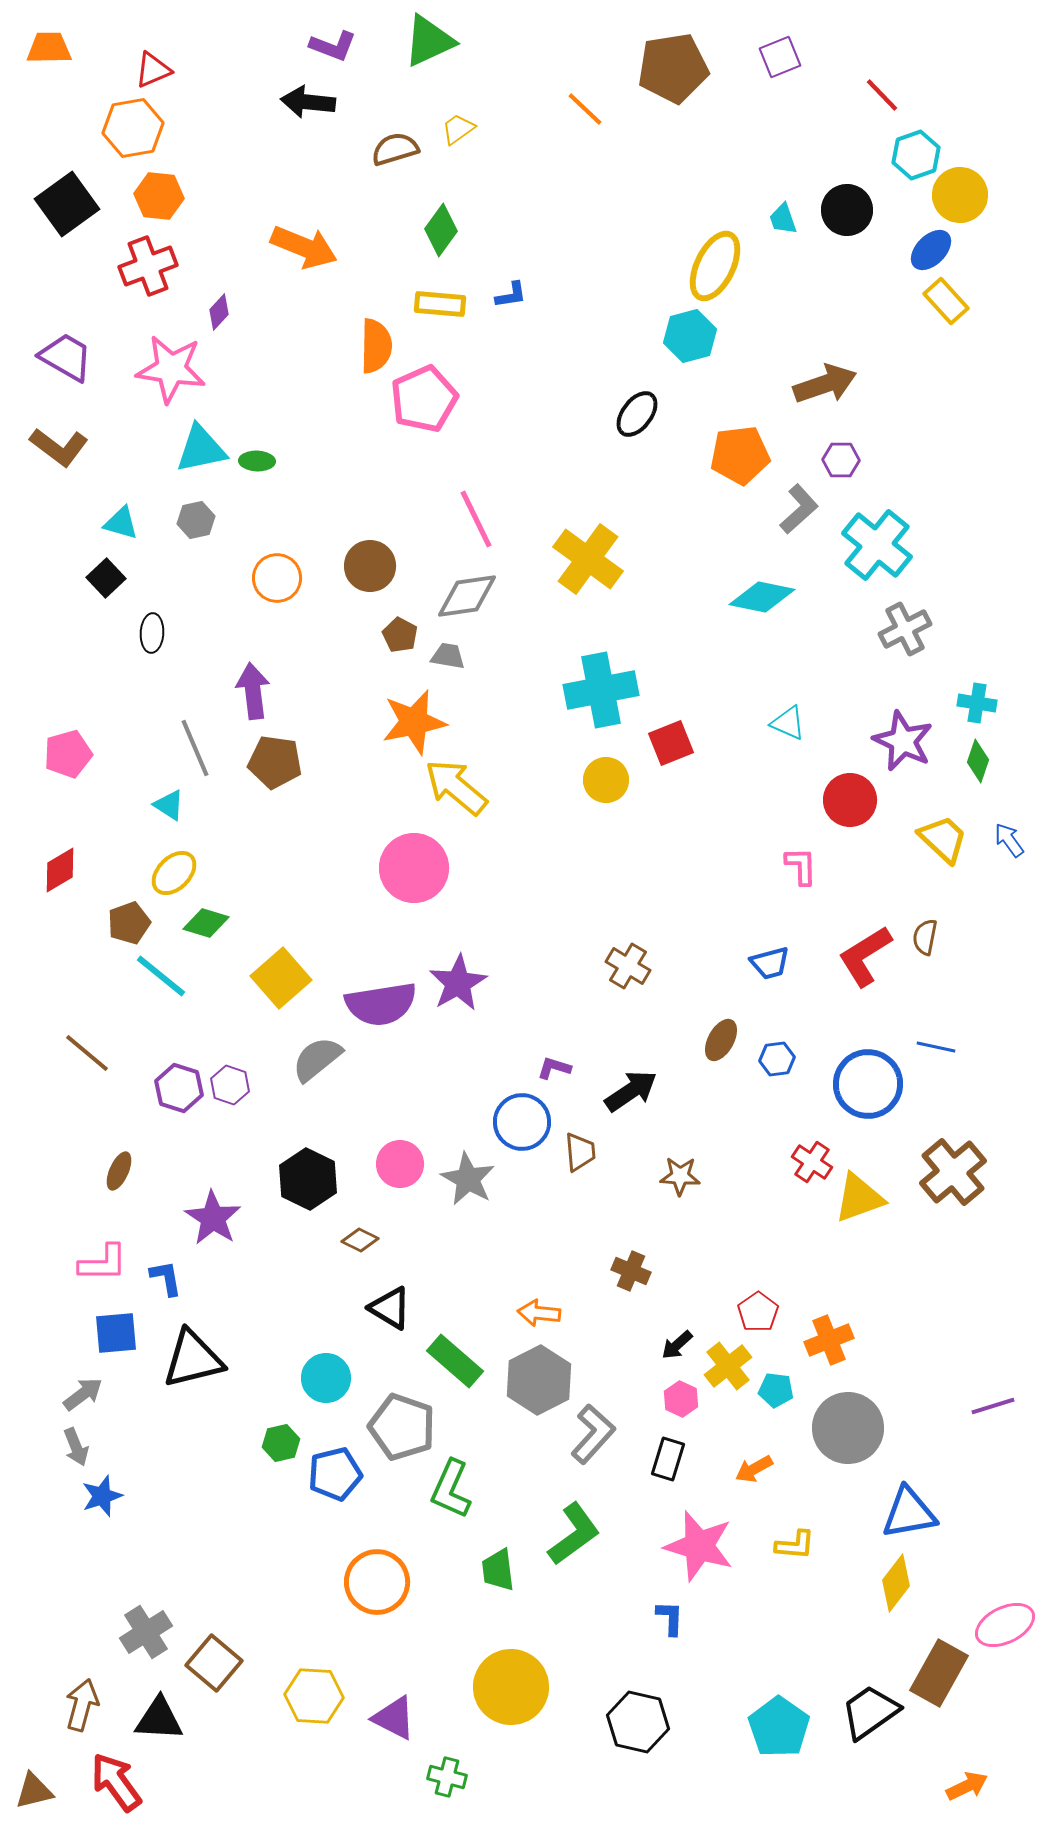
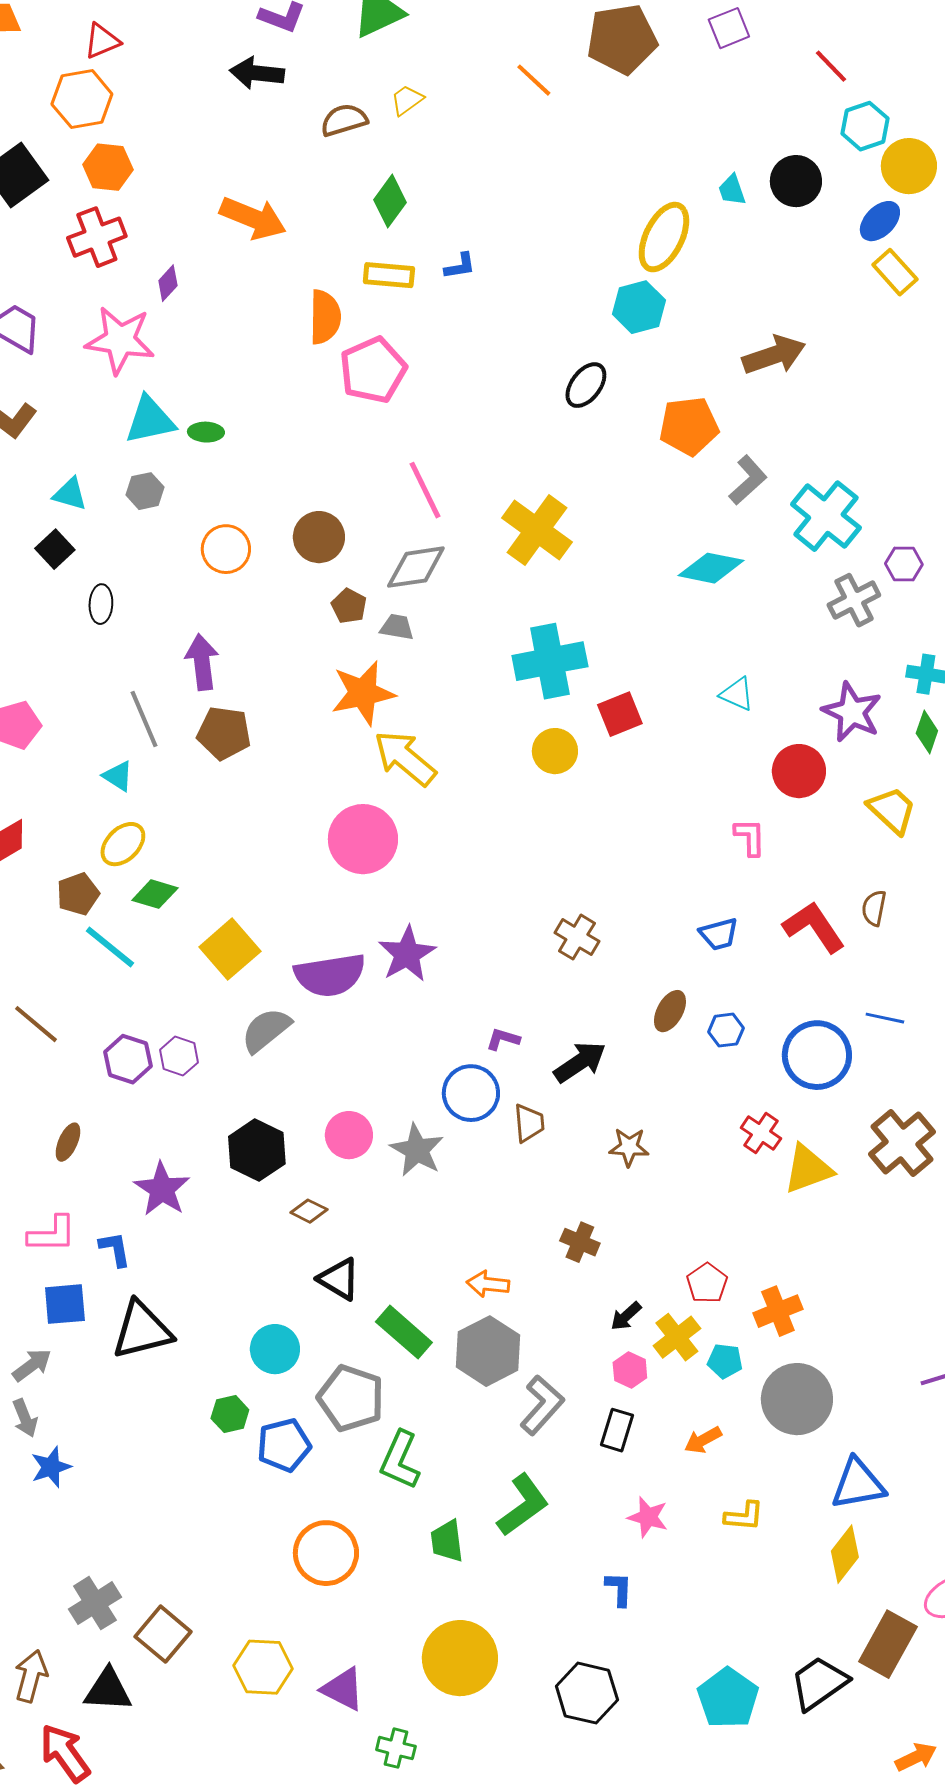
purple hexagon: (841, 460) -> (904, 564), moved
red L-shape: (865, 956) -> (814, 927), turned 88
pink star: (699, 1546) -> (648, 1517), size x0.6

